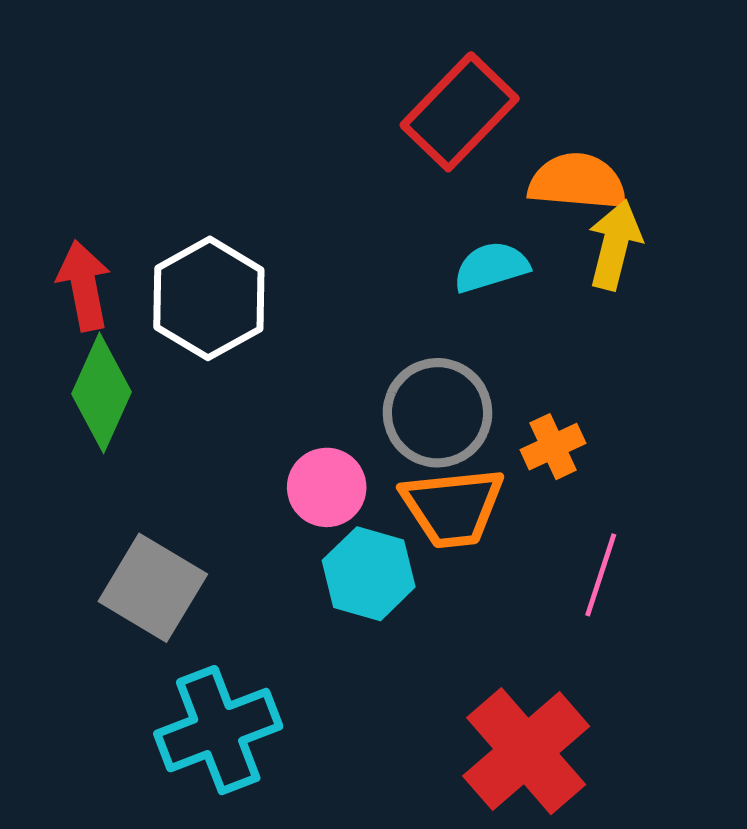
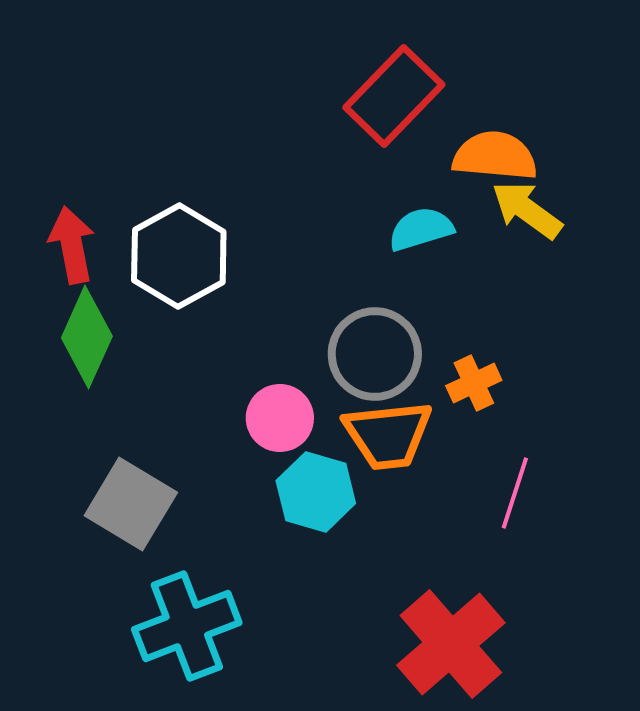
yellow arrow: (615, 245) -> (527, 210), turned -68

